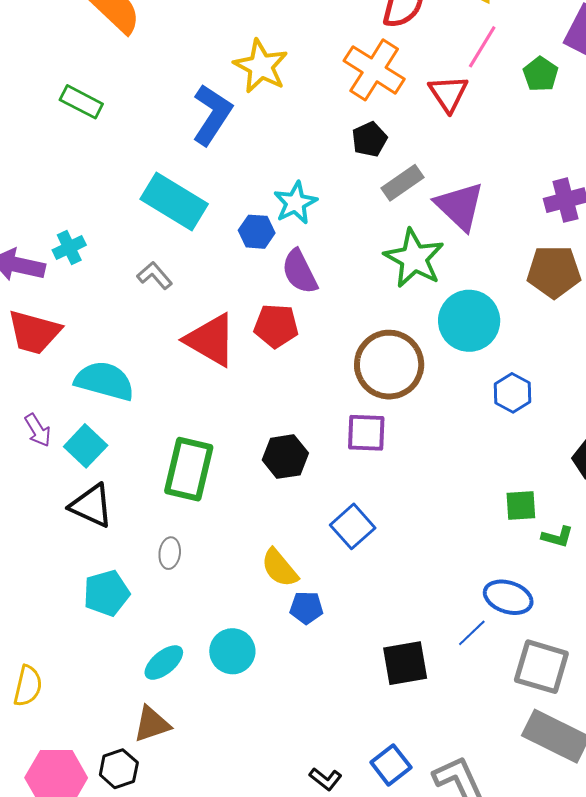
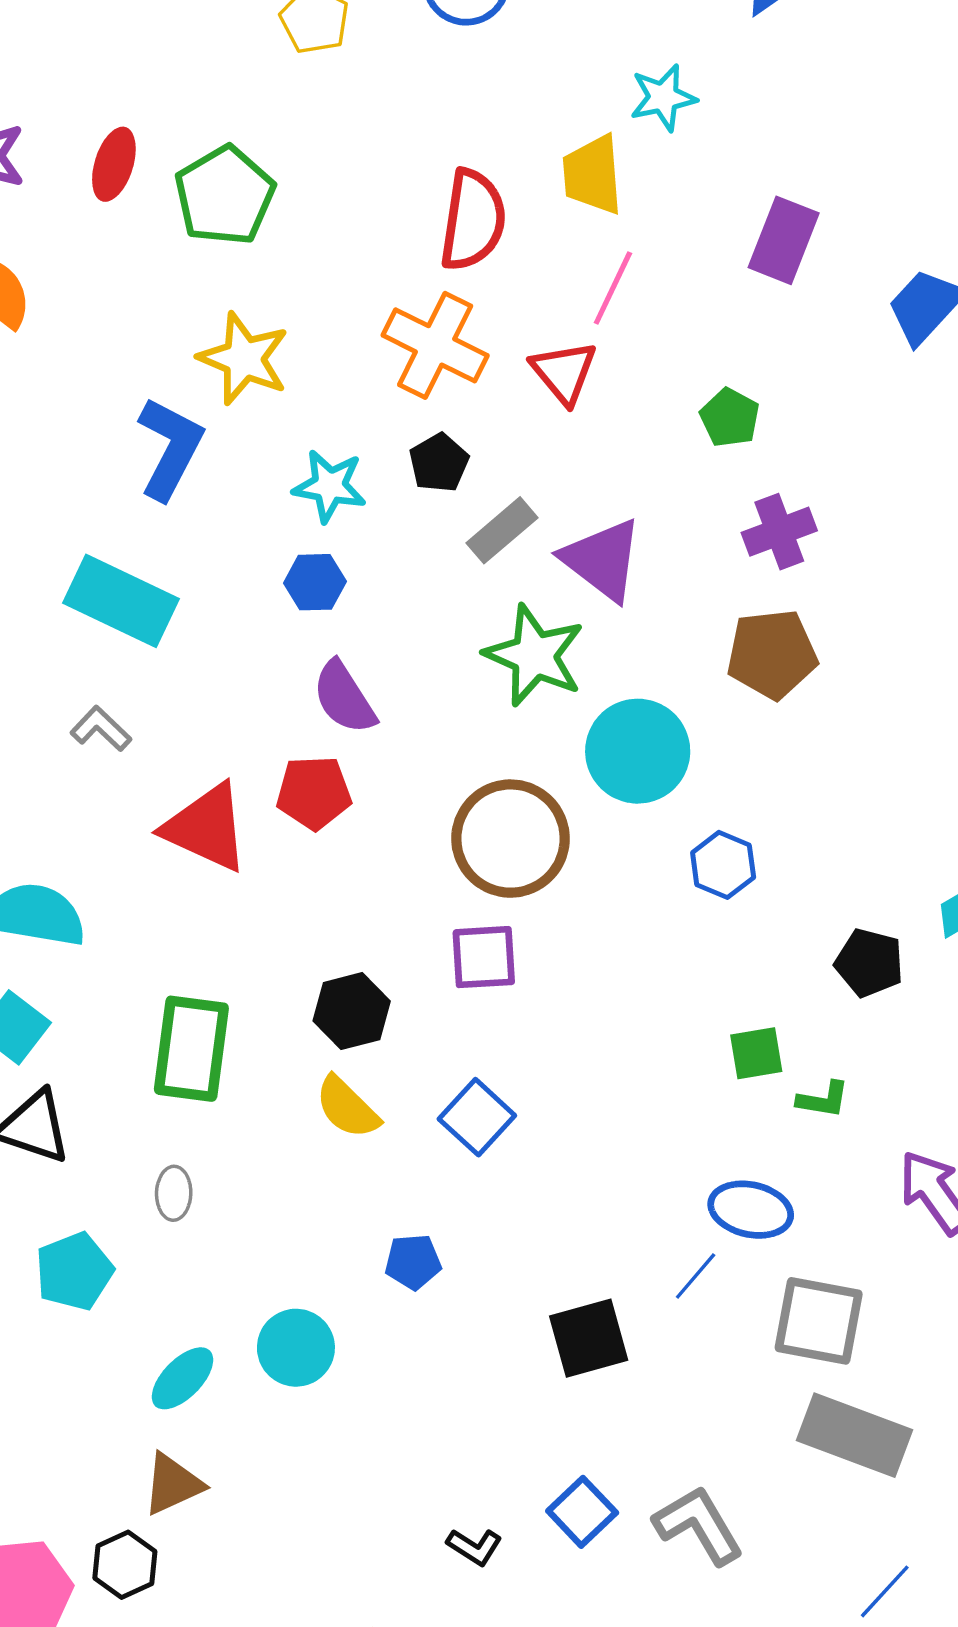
green pentagon: (541, 74) -> (730, 418), moved
cyan star: (295, 203) -> (330, 486), moved, turned -30
blue hexagon: (257, 232) -> (315, 582), moved
yellow semicircle: (280, 568) -> (347, 1107), moved

